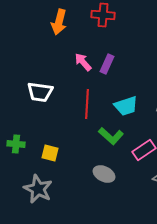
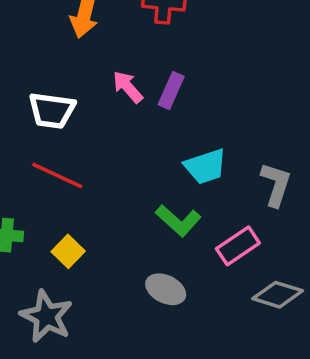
white trapezoid: (40, 92) -> (52, 110), moved
red line: (87, 104) -> (57, 175), moved, turned -68
yellow square: (50, 153) -> (68, 251), turned 30

